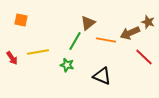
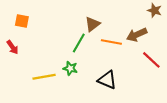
brown star: (148, 22) -> (155, 10), moved
yellow line: (38, 52) -> (44, 77), moved
red arrow: (12, 58) -> (12, 47), moved

